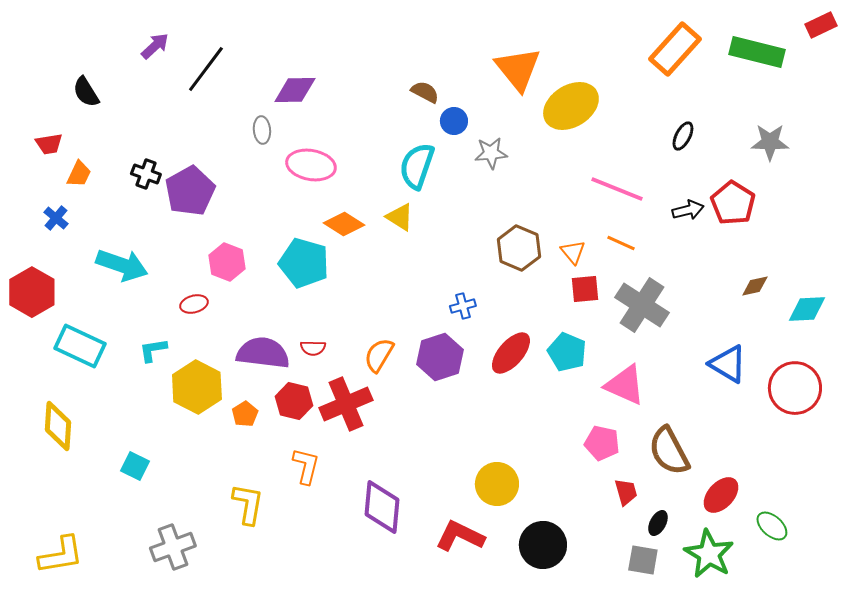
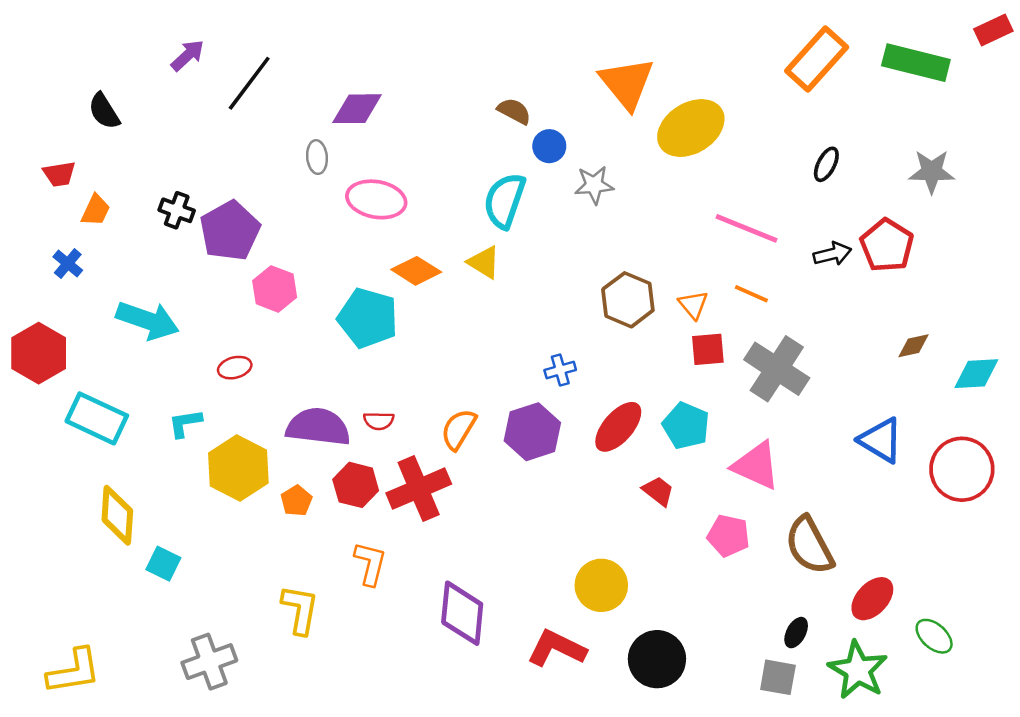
pink hexagon: (227, 262) -> (275, 289), moved
yellow diamond: (58, 426) -> (117, 515), moved
red trapezoid: (626, 492) -> (658, 491), moved, turned -36

